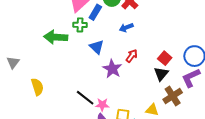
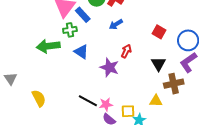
blue rectangle: (95, 12) -> (83, 15), turned -63
blue triangle: (97, 47) -> (81, 52), moved
red square: (165, 58) -> (159, 32), moved
brown cross: (173, 96) -> (174, 84), turned 30

